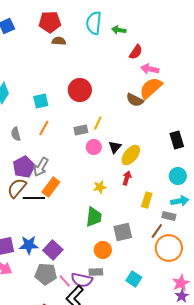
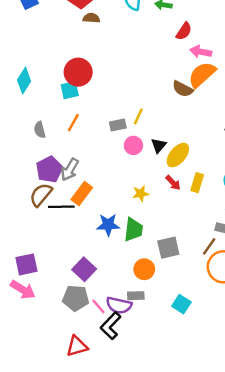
red circle: (80, 90) -> (78, 72), moved
red arrow: (127, 178) -> (173, 183), turned 120
yellow rectangle: (147, 200) -> (197, 183), moved
blue star: (29, 245) -> (108, 225), moved

